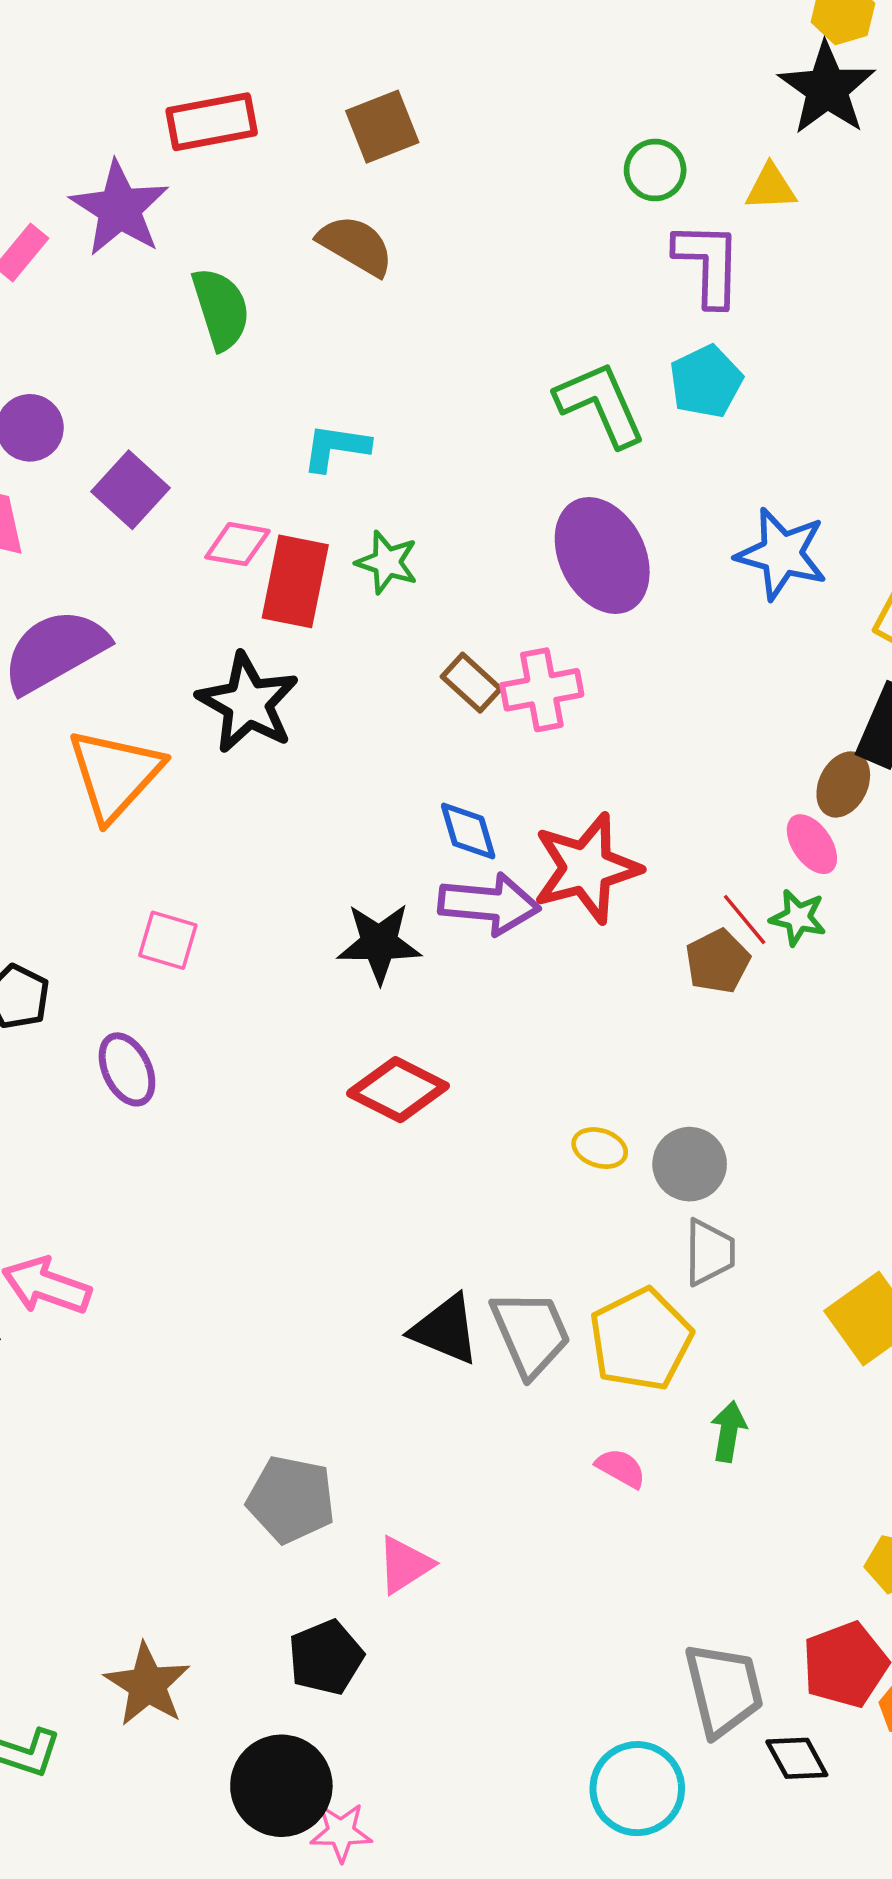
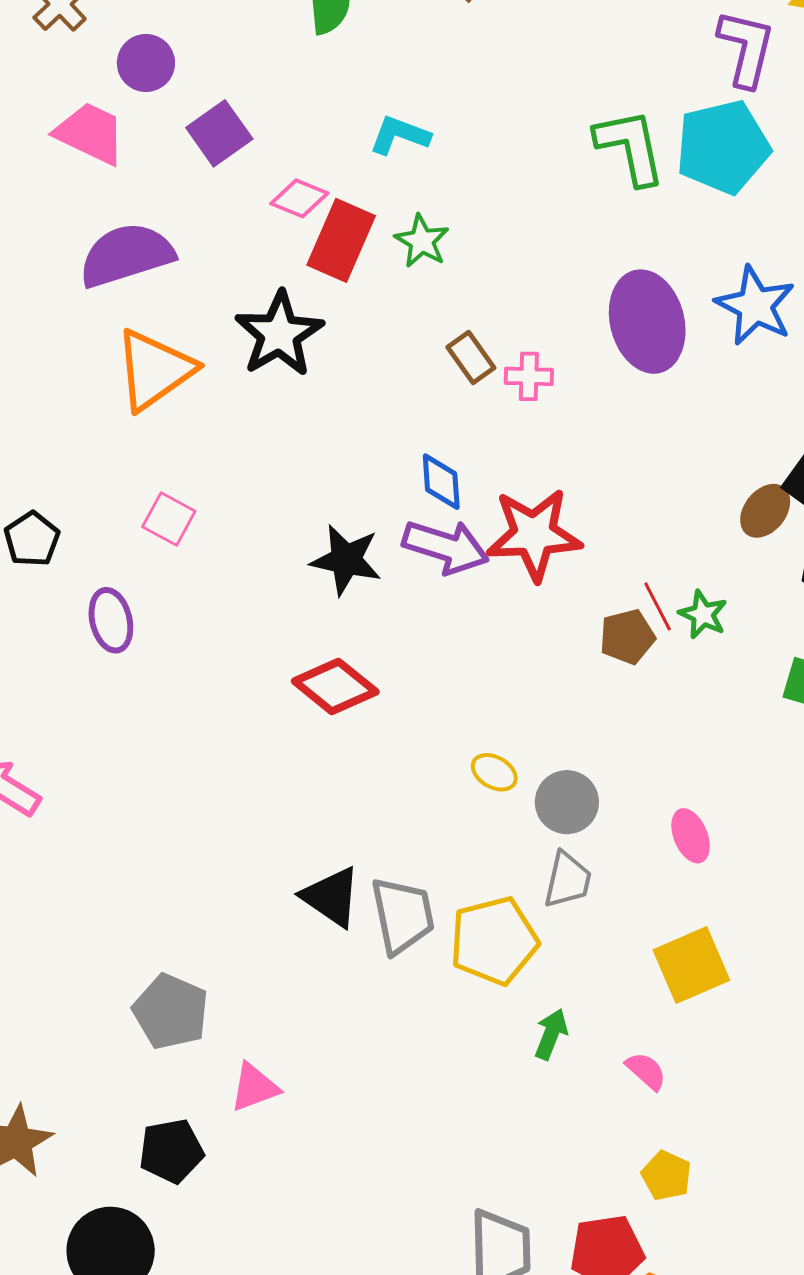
cyan pentagon: (706, 382) -> (723, 147), size x1.5
purple ellipse: (602, 556) -> (647, 322), moved
pink cross: (542, 690) -> (529, 376), size x0.7
pink ellipse: (812, 844) -> (691, 836), moved
pink semicircle: (621, 1468) -> (646, 1071), moved

